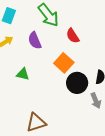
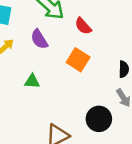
black circle: (77, 83) -> (99, 119), moved

